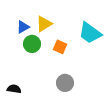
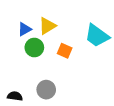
gray circle: (65, 83) -> (46, 90), moved

